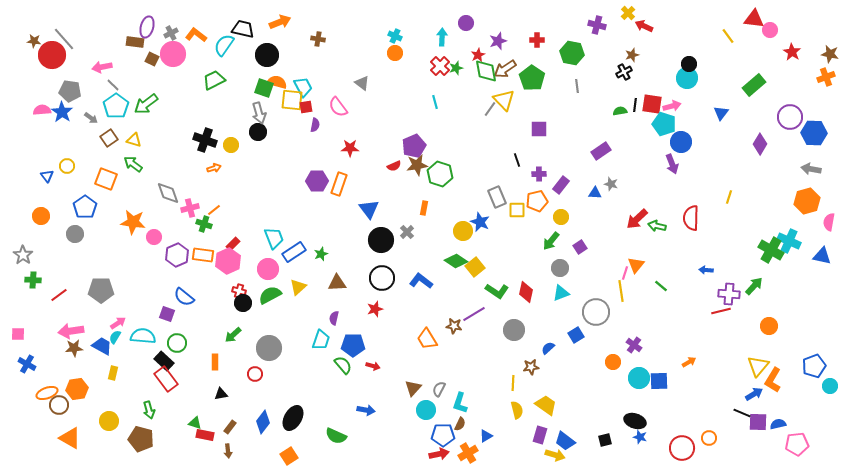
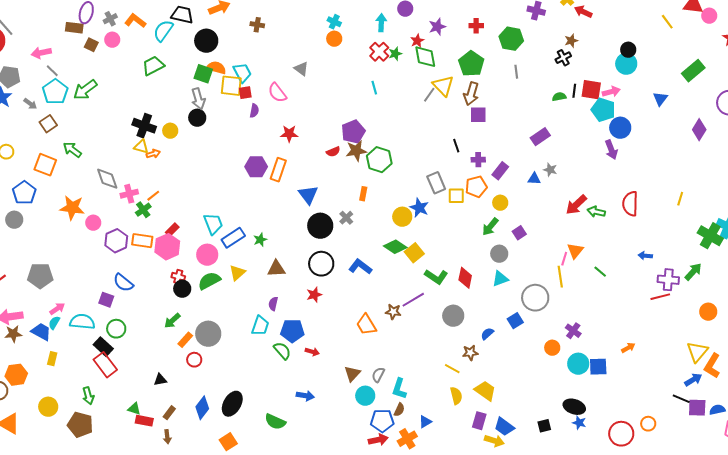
pink circle: (173, 54) -> (112, 40), size x0.6
brown arrow: (505, 69) -> (471, 94), moved, turned -40
yellow triangle: (134, 140) -> (141, 147), moved
yellow line: (729, 197) -> (680, 199), moved
green cross: (204, 224) -> (143, 210), turned 35
orange rectangle: (215, 362) -> (185, 340), moved, turned 42
yellow line: (513, 383) -> (452, 369), turned -63

